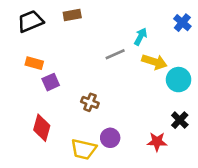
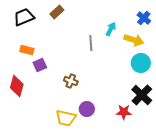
brown rectangle: (72, 15) -> (57, 12), turned -32
gray line: (115, 54) -> (91, 43), turned -70
yellow arrow: (154, 62) -> (134, 40), moved
black cross: (180, 120) -> (142, 95), size x1.5
red diamond: (42, 128) -> (17, 86), moved

